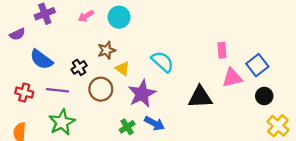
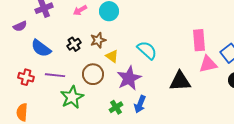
pink rectangle: (222, 50) -> (199, 40), size x1.5
black cross: (79, 67) -> (74, 44), moved
green star: (62, 122) -> (72, 97), moved
blue arrow: (154, 123) -> (140, 104), turned 84

